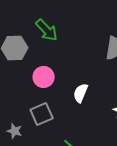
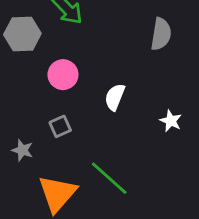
gray square: (42, 114) -> (60, 126), size x0.7

